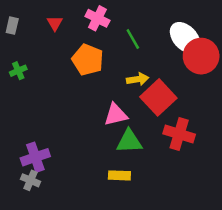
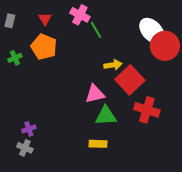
green line: (133, 39) -> (96, 30), moved
orange pentagon: (88, 60) -> (44, 47), moved
purple cross: (35, 157) -> (29, 129), size x0.6

